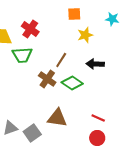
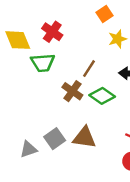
orange square: (74, 14) -> (104, 14), turned -32
gray square: (32, 133) -> (55, 139), moved

